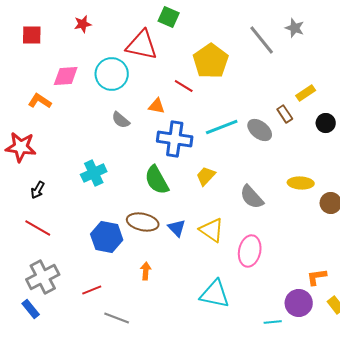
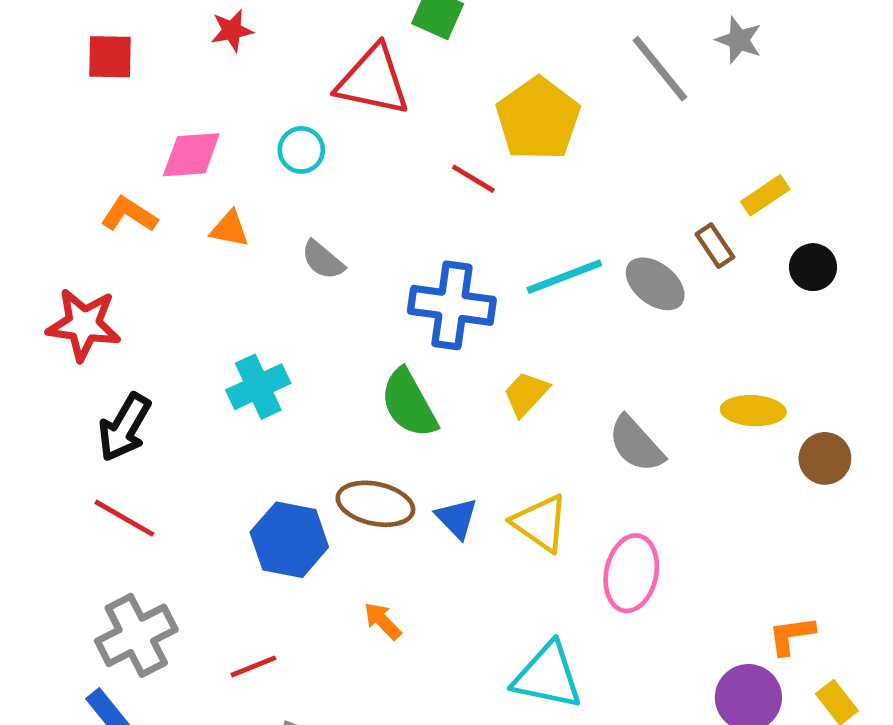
cyan circle: (112, 74) -> (301, 150), size x0.6
orange triangle: (157, 106) -> (230, 229), moved
black arrow: (38, 190) -> (124, 427), size x1.6
orange arrow: (146, 271) -> (383, 621), turned -48

